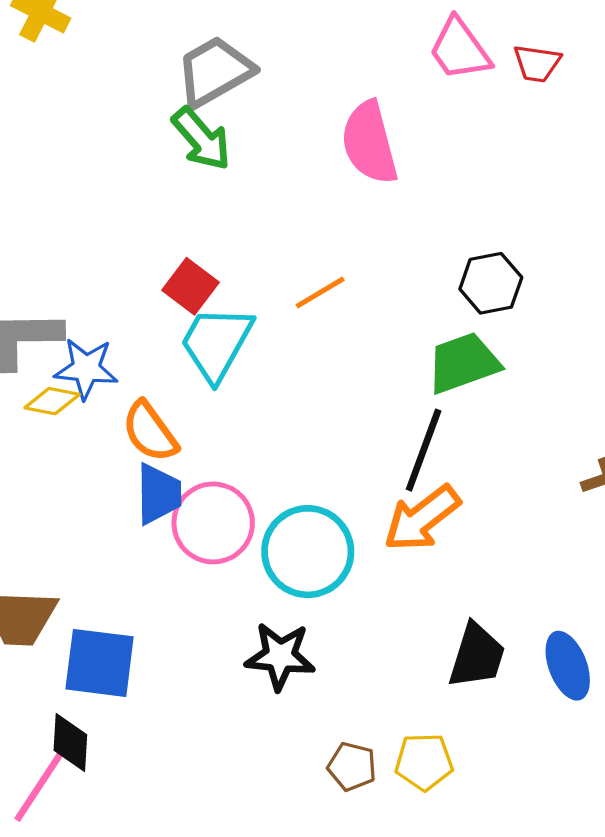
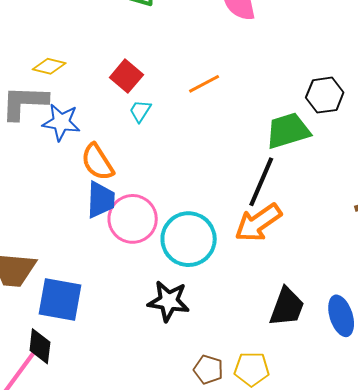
black hexagon: (491, 283) -> (325, 95), moved
cyan trapezoid: (216, 343) -> (140, 111), size x0.5
yellow diamond: (52, 401) -> (49, 66), moved

